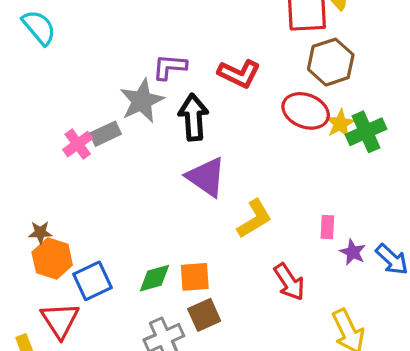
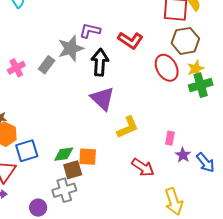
red ellipse: (306, 111) -> (167, 68), turned 32
yellow star: (340, 124) -> (196, 69), moved
gray rectangle: (105, 134) -> (47, 65), turned -36
pink cross: (78, 144) -> (16, 68), moved
red arrow: (289, 282) -> (143, 167), turned -30
brown square: (204, 315) -> (73, 170), moved

